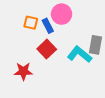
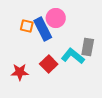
blue rectangle: (48, 26) -> (43, 29), size x1.6
red square: (47, 49) -> (49, 64), moved

